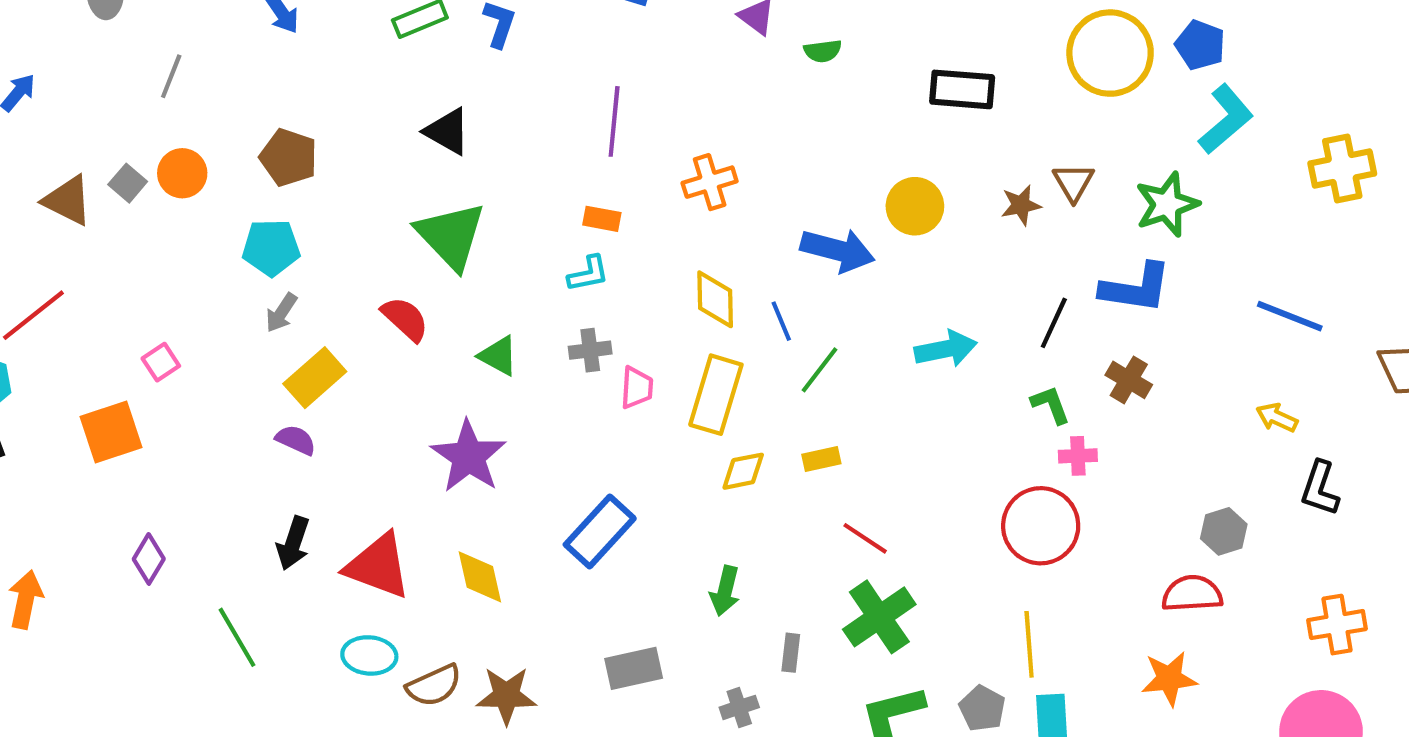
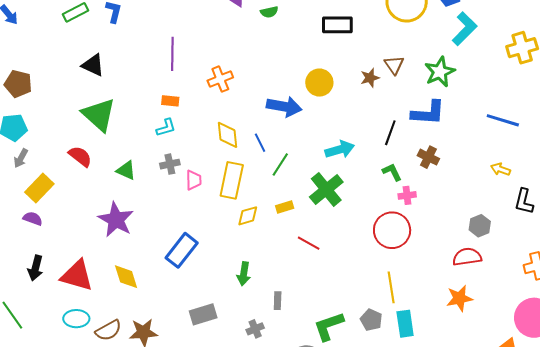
green cross: (879, 617) -> (326, 189), moved

